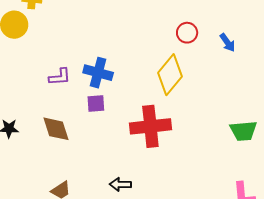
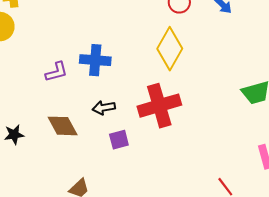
purple square: (96, 104) -> (119, 140), moved
black arrow: (120, 184) -> (104, 108), moved

